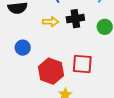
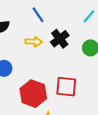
black cross: (75, 19) -> (60, 39), turned -30

